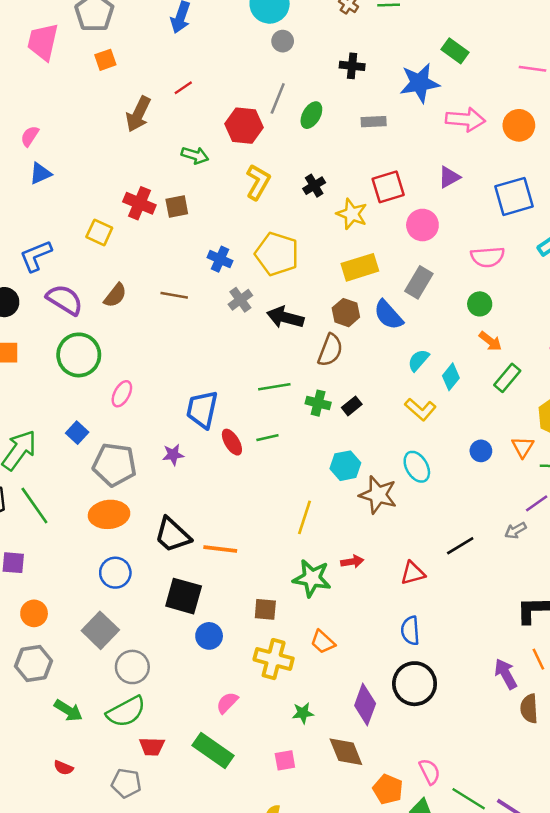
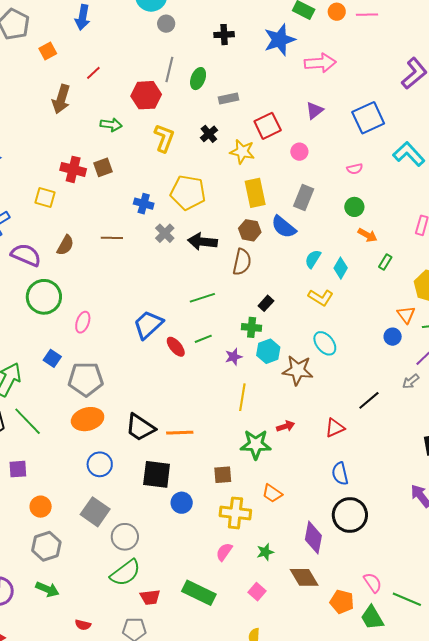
orange square: (105, 60) -> (48, 51), moved
gray rectangle: (374, 122) -> (229, 98), moved
orange circle: (519, 125) -> (337, 12), moved, size x0.7
pink circle: (422, 225) -> (299, 152), size x0.7
pink semicircle: (488, 257) -> (355, 169), size x0.6
yellow rectangle: (360, 267) -> (255, 193), turned -76
green rectangle: (507, 378) -> (385, 262), size x0.7
green cross: (318, 403) -> (252, 327), moved
blue trapezoid: (202, 409) -> (148, 325), turned 44
blue circle: (481, 451) -> (393, 337), moved
purple star: (173, 455) -> (234, 357), moved
pink semicircle: (227, 703) -> (224, 552), moved
green arrow: (68, 710) -> (47, 589), moved
pink square: (285, 760) -> (257, 592), turned -30

